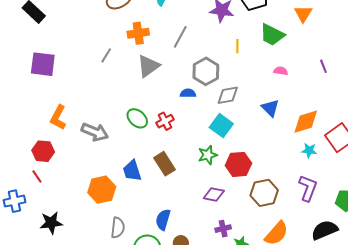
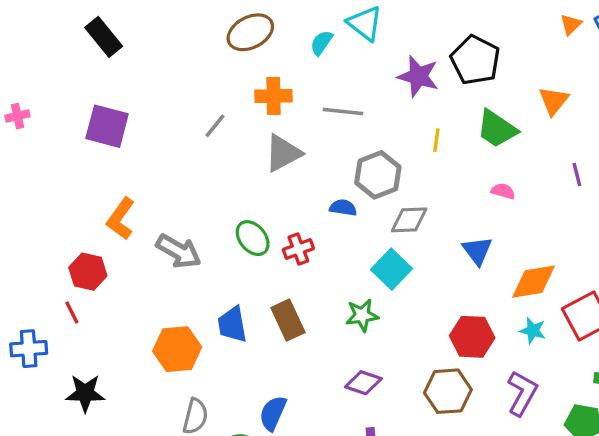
gray line: (180, 37) -> (343, 112), turned 60
purple line: (323, 66) -> (577, 174), moved
red hexagon: (238, 164) -> (472, 337), moved

